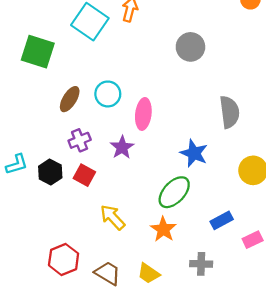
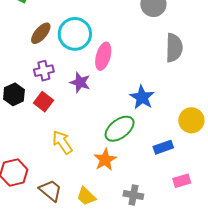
cyan circle: (108, 94) -> (75, 34), size x1.4
gray semicircle: (229, 112) -> (174, 48), moved
purple star: (122, 147) -> (80, 82), turned -30
blue rectangle: (222, 220) -> (163, 147), moved

